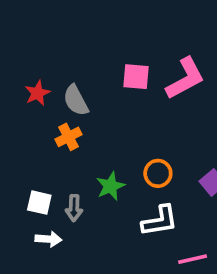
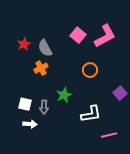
pink square: (136, 77) -> (78, 35), turned 35
orange circle: (158, 173) -> (90, 70), moved

